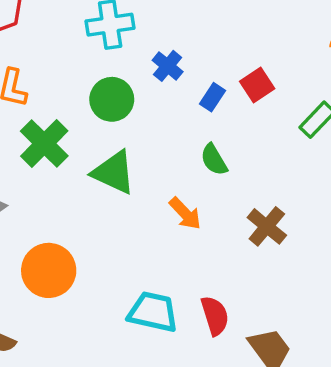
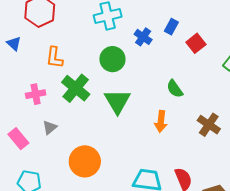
blue rectangle: (212, 97) -> (171, 27), moved
green triangle: (114, 172) -> (117, 101), turned 40
orange arrow: (185, 213) -> (161, 121), turned 55

